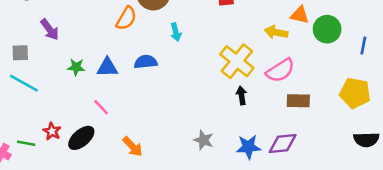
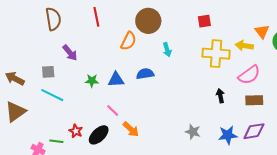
orange triangle: (300, 15) -> (262, 31), turned 42
yellow cross: (237, 61) -> (216, 54), moved, turned -32
brown rectangle: (298, 101) -> (254, 100), moved
orange arrow: (133, 147) -> (131, 129), moved

